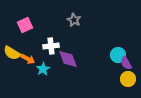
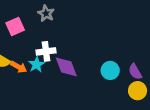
gray star: (74, 20) -> (46, 13), moved
cyan circle: (118, 55) -> (110, 70), moved
cyan star: (43, 69) -> (36, 65), moved

